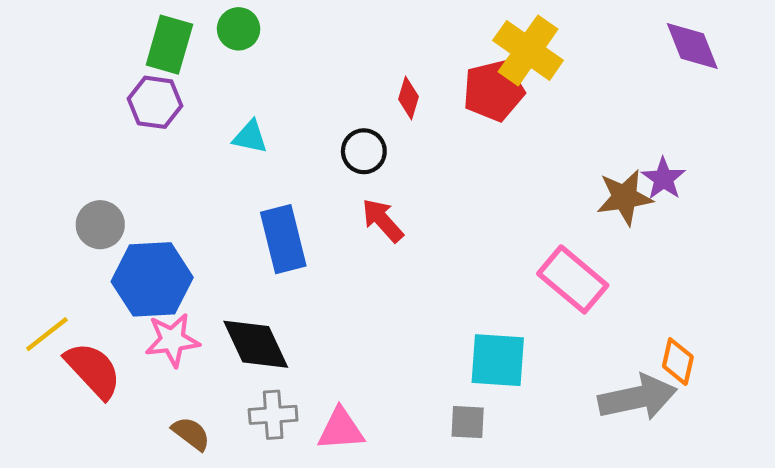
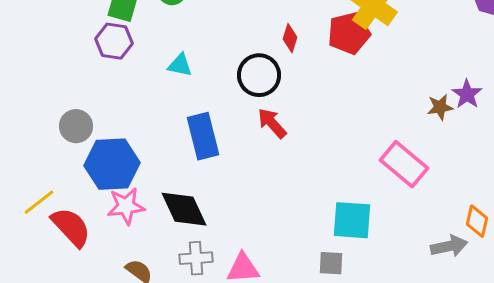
black circle: (364, 151) -> (259, 75), size x1.4
brown star: (625, 197) -> (440, 107), size x0.7
gray arrow: (638, 398) -> (449, 246), size x0.7

